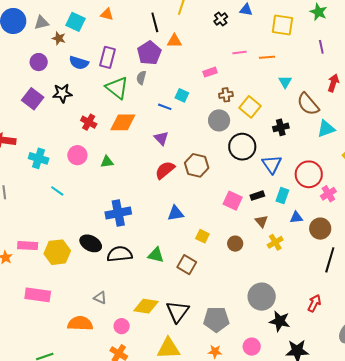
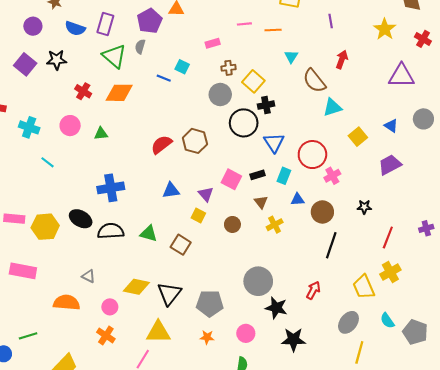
black cross: (281, 127) -> (266, 105), moved
purple triangle: (161, 138) -> (206, 194), moved

